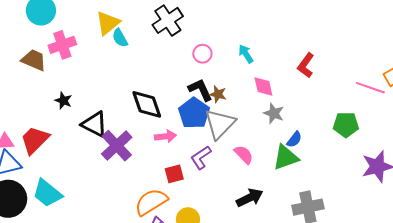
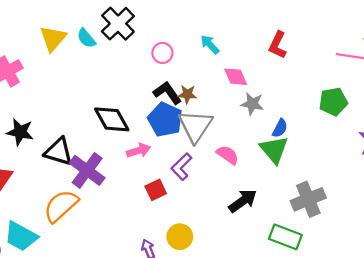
cyan semicircle: (120, 38) -> (86, 38), moved
black star: (63, 101) -> (20, 132), size x1.4
green triangle: (286, 157) -> (274, 150), turned -40
orange semicircle: (151, 202) -> (61, 206), moved

